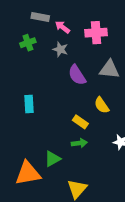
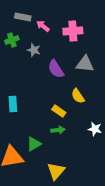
gray star: (60, 49) -> (34, 50), moved
cyan rectangle: (29, 104) -> (13, 104), moved

